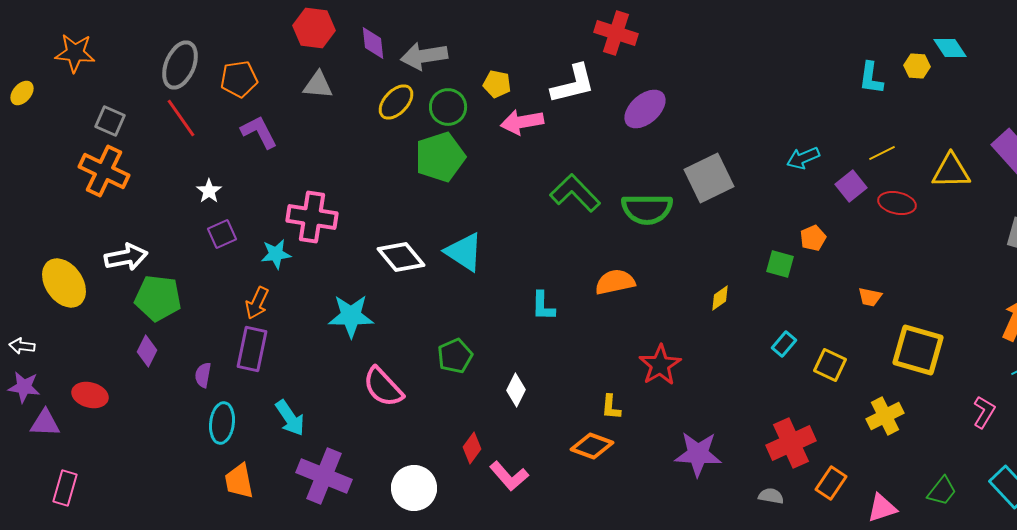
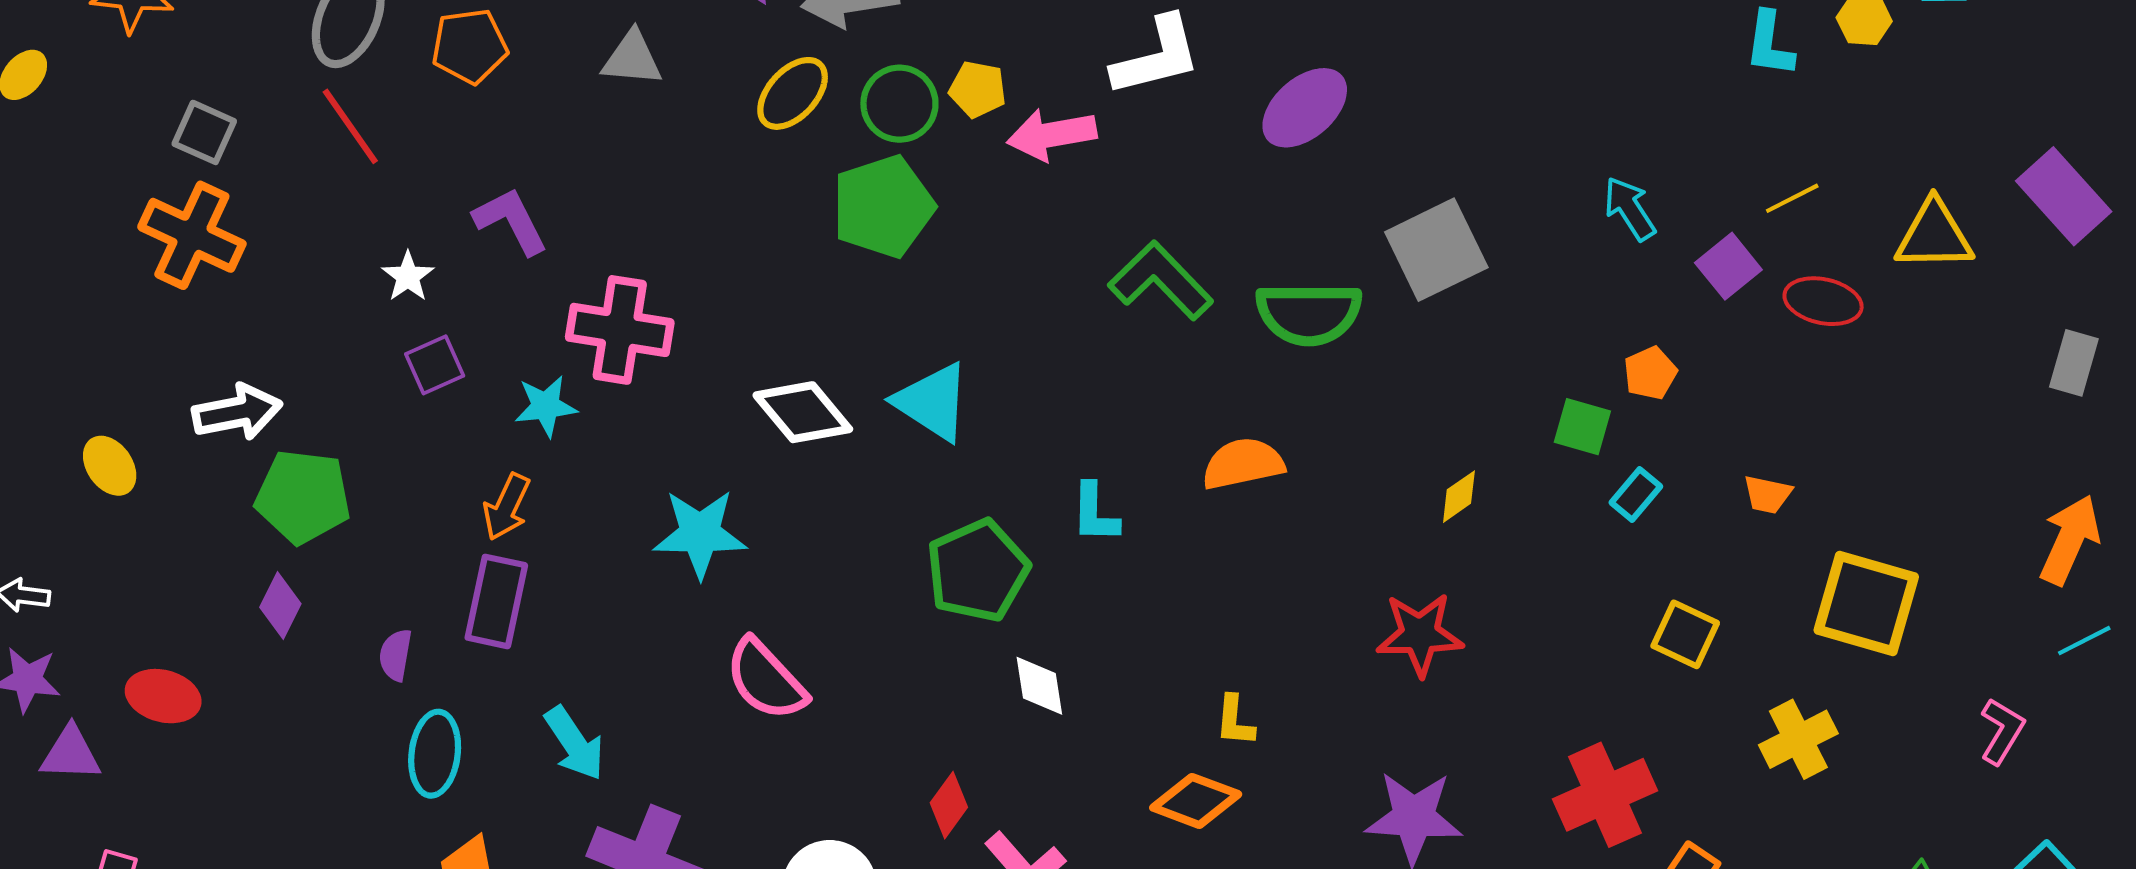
yellow pentagon: (497, 84) -> (978, 89), moved
purple L-shape: (259, 132) -> (511, 221), moved
cyan arrow: (803, 158) -> (1630, 209), turned 80
yellow ellipse: (64, 283) -> (110, 466), size x0.6
cyan rectangle: (784, 344) -> (1636, 494), moved
green pentagon: (455, 356) -> (978, 571), moved, size x1.4
red star: (660, 365) -> (1420, 634), moved, turned 30
white diamond: (516, 390) -> (1039, 686), turned -36

